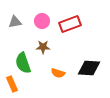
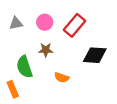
red rectangle: (70, 24) -> (74, 25), turned -30
black diamond: (89, 68) -> (95, 55), moved

